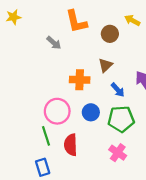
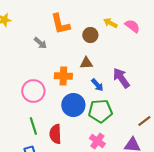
brown triangle: (105, 65) -> (86, 63), turned 40
pink circle: (57, 111) -> (33, 91), moved
blue circle: (91, 112) -> (73, 105), size x1.5

